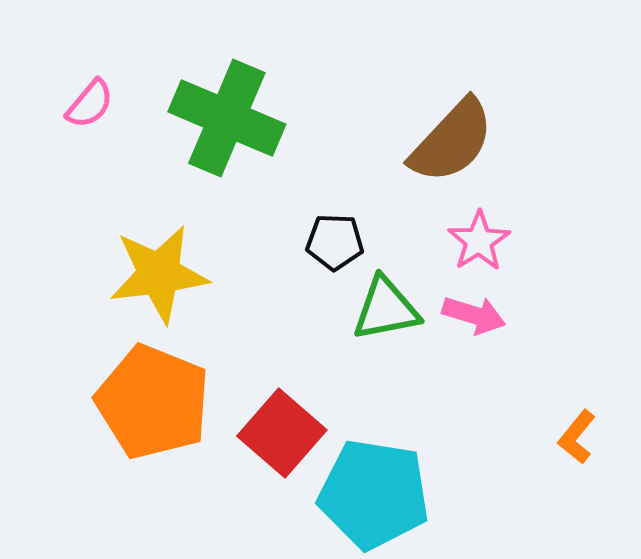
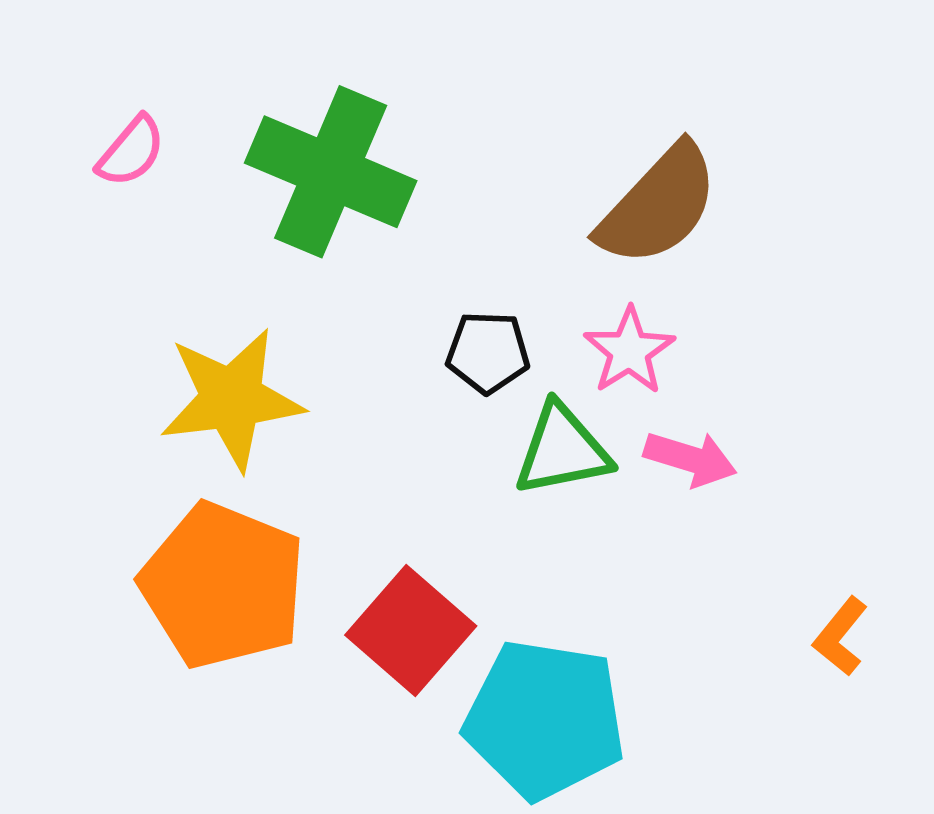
pink star: (479, 241) -> (629, 351), moved

